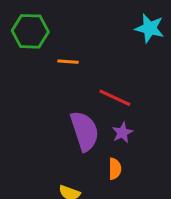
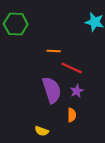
orange line: (68, 62) -> (54, 51), moved

